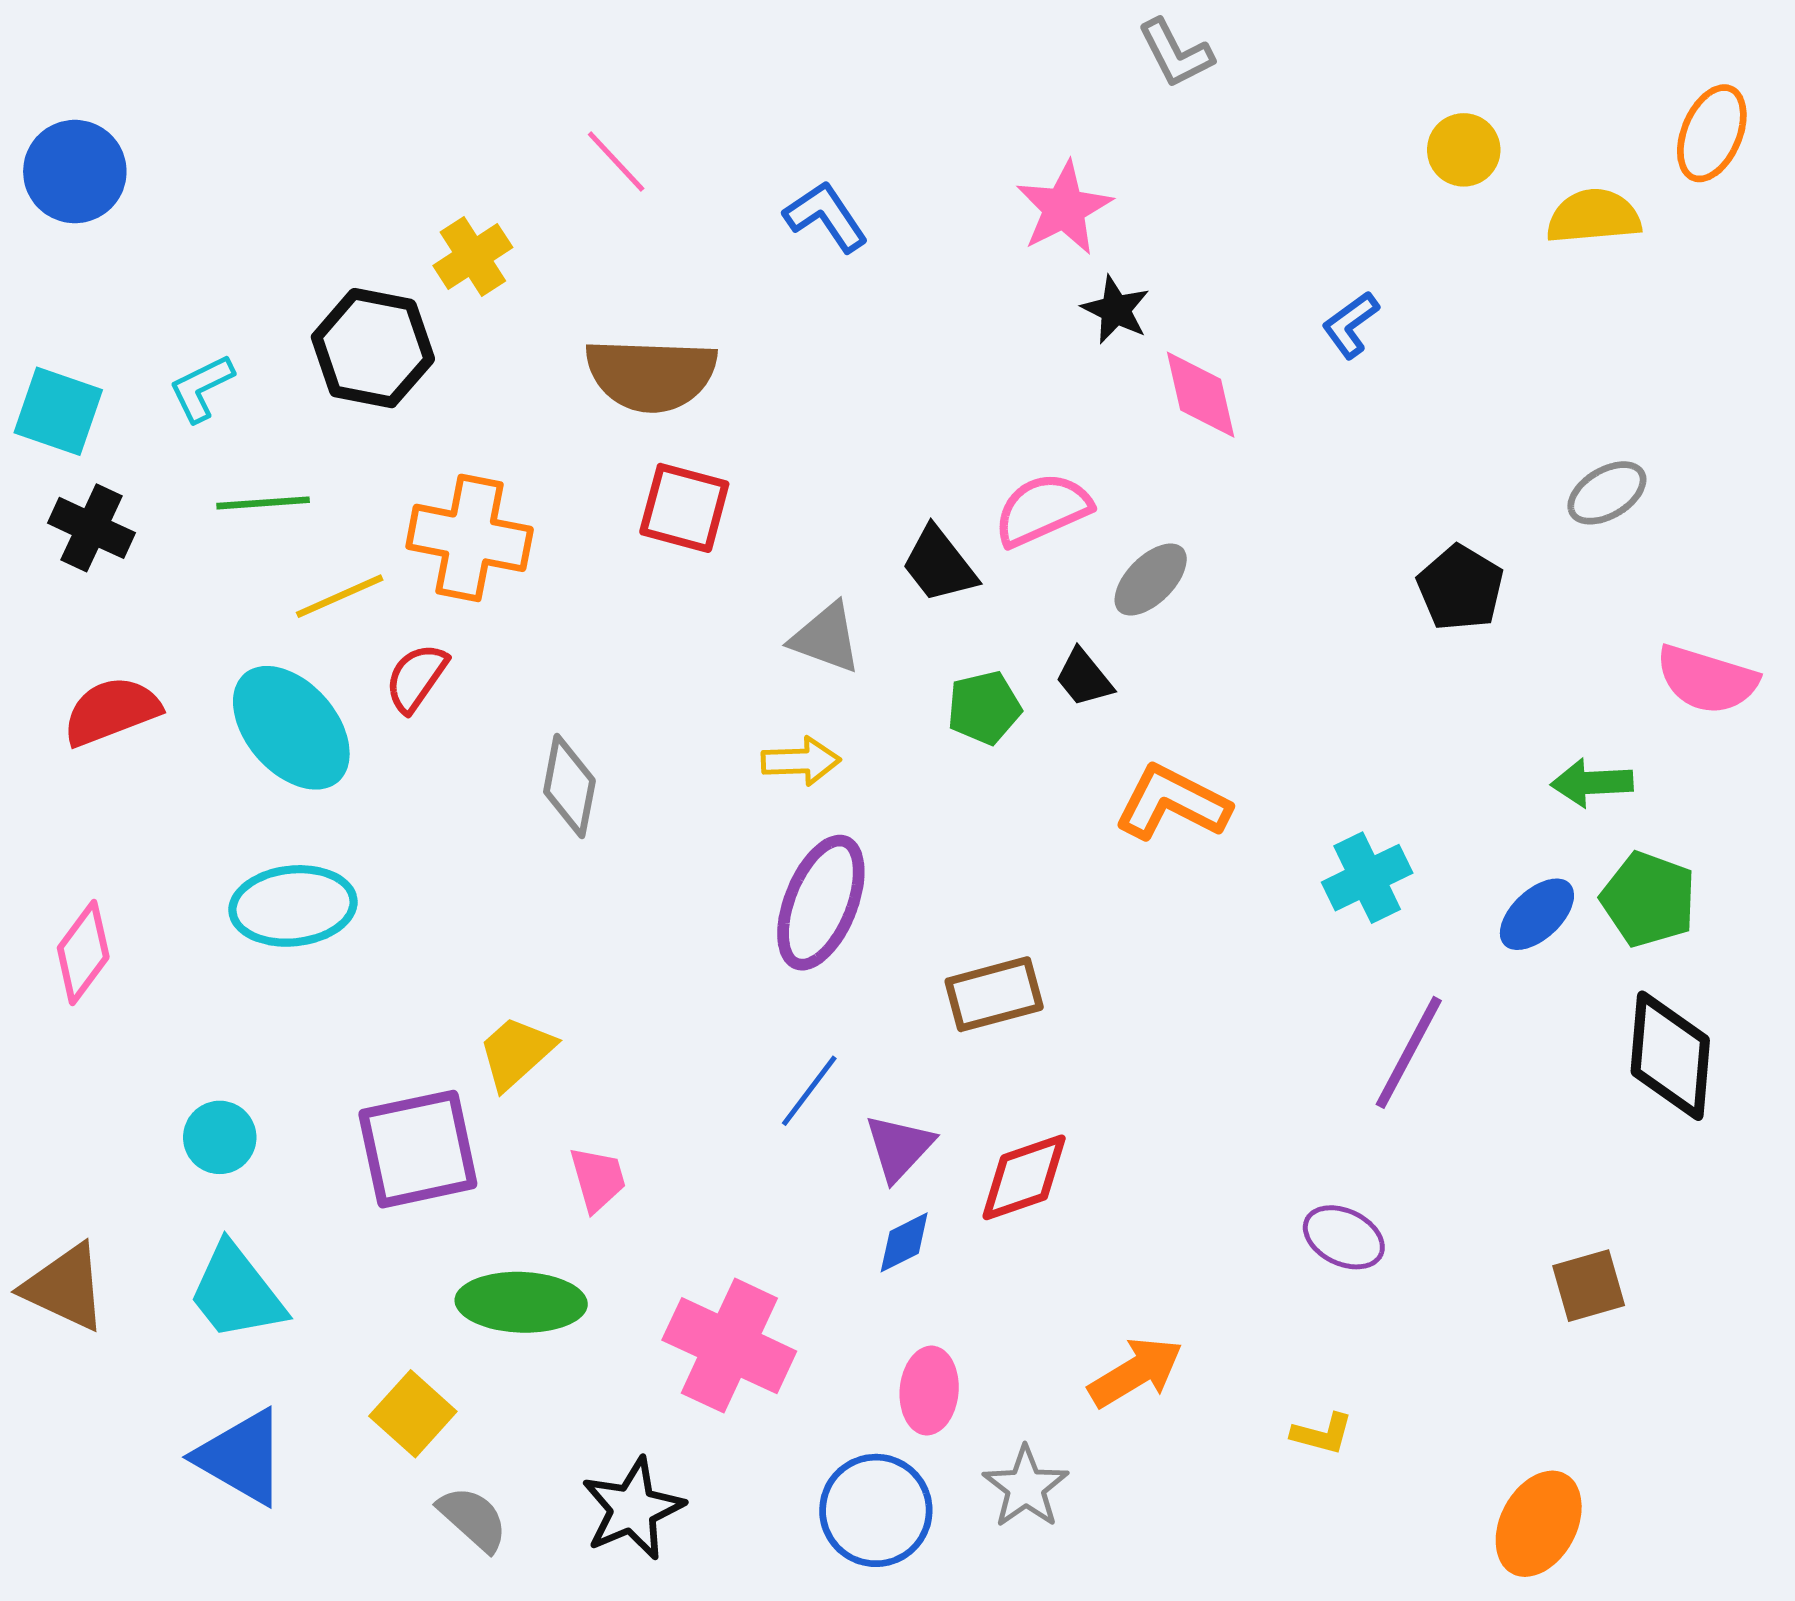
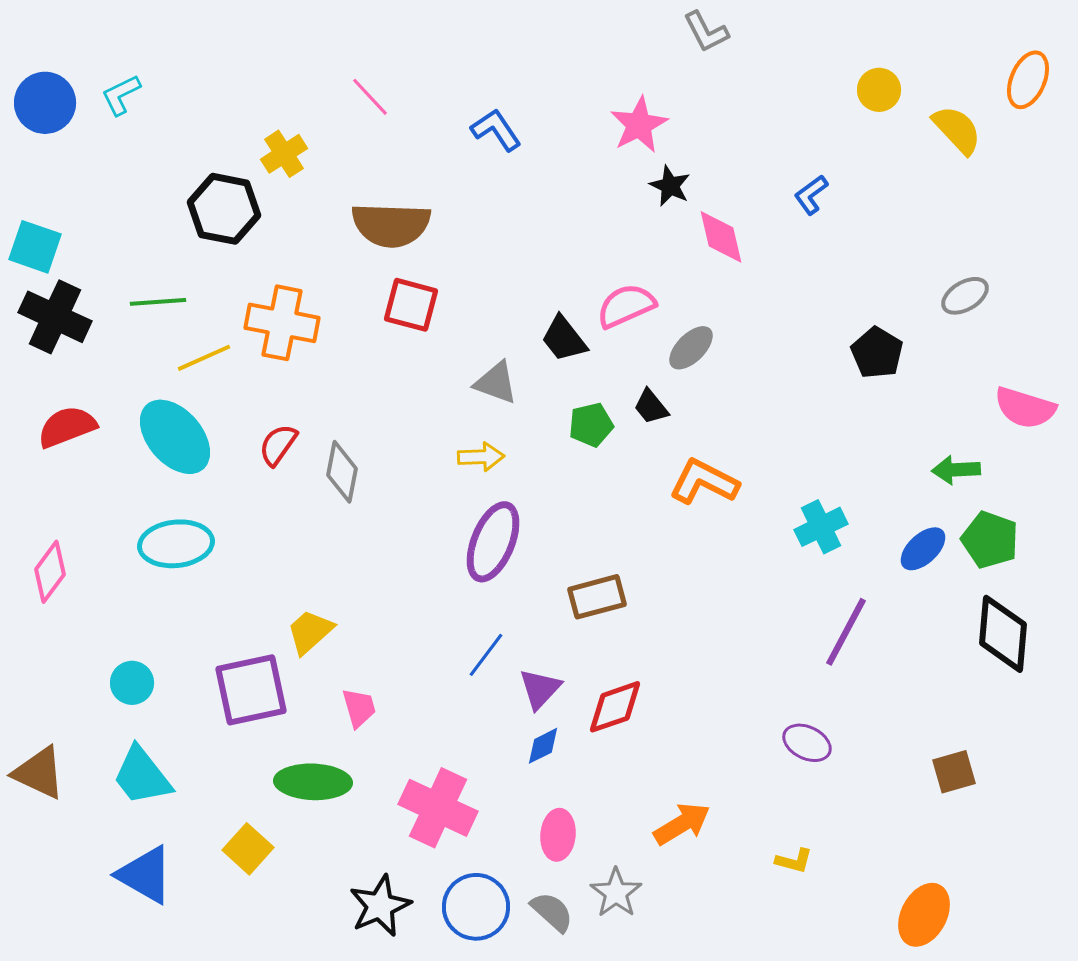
yellow semicircle: (1594, 216) -> (957, 130), turned 52
cyan L-shape: (201, 388) -> (121, 95), moved
black cross: (91, 528) -> (55, 317), size x1.4
red semicircle: (416, 678) -> (278, 445), moved
blue circle: (876, 1510) -> (476, 907), moved
gray semicircle: (473, 1519) -> (552, 912), moved

